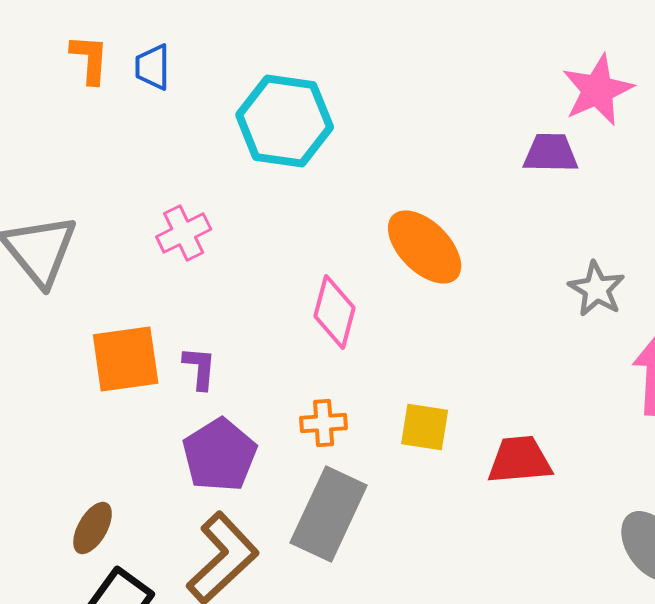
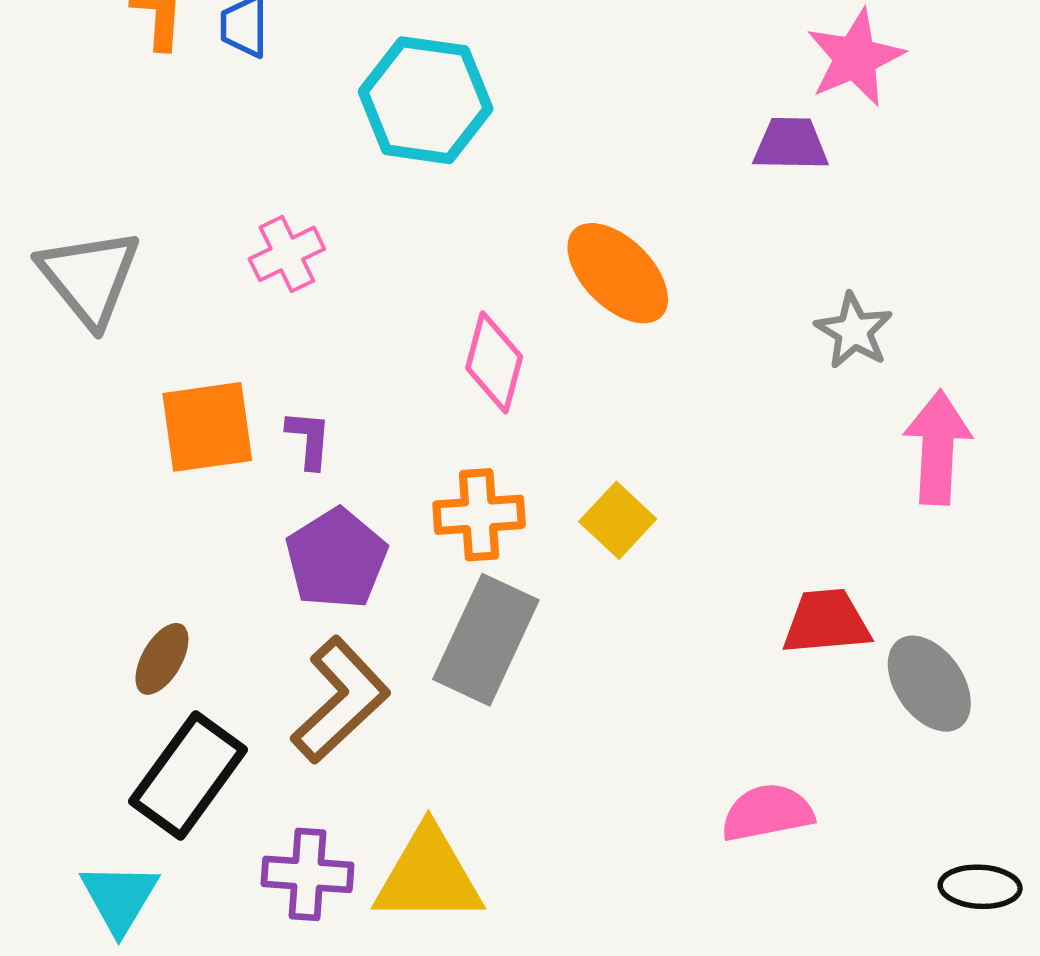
orange cross: (324, 423) -> (479, 515), size x1.4
yellow square: (425, 427) -> (618, 520), turned 34
red trapezoid: (520, 460) -> (826, 622), moved

